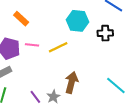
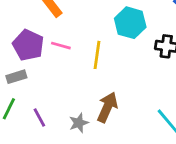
yellow line: (58, 47) -> (97, 55), turned -66
purple line: (35, 97) -> (39, 117), moved

